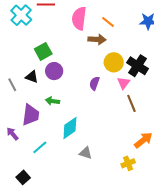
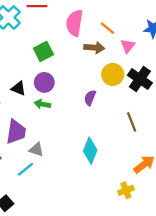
green square: (43, 51) -> (43, 51), moved
pink triangle: (124, 83) -> (128, 46), moved
green arrow: (52, 101) -> (42, 104), moved
cyan diamond: (70, 128) -> (90, 151), moved, turned -35
gray triangle: (86, 153) -> (36, 150), moved

